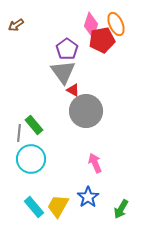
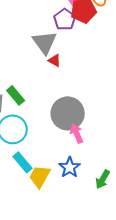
purple pentagon: (67, 49) -> (65, 19), moved
gray circle: (86, 111) -> (68, 113), moved
cyan rectangle: (34, 207) -> (23, 162), moved

